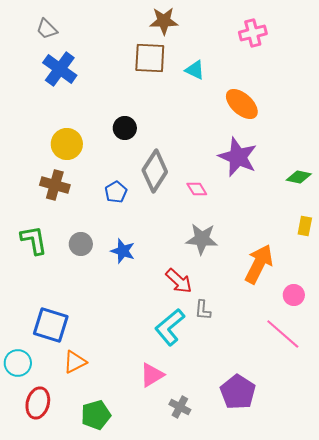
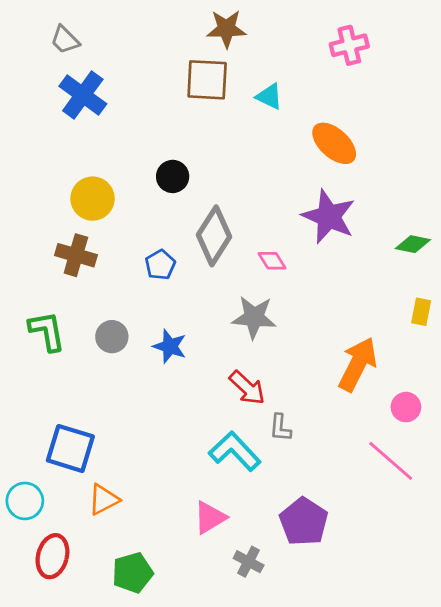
gray star: (202, 239) -> (254, 317), moved
cyan L-shape: (170, 327) -> (235, 451), turned 87
purple pentagon: (238, 392) -> (304, 522), moved

